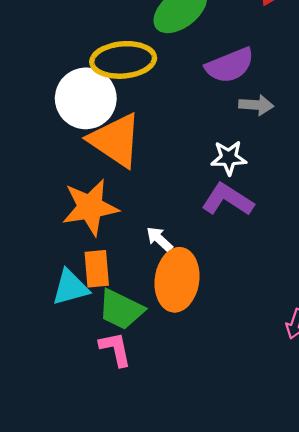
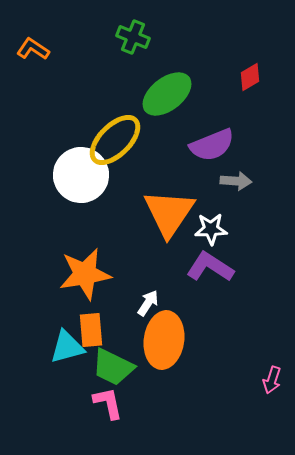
yellow ellipse: (123, 60) -> (115, 140), turned -40
orange triangle: (115, 140) -> (169, 213), moved, turned 30
white arrow: (159, 239) -> (148, 303), turned 80

